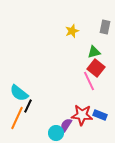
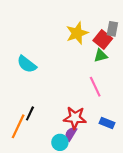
yellow star: (72, 31) -> (77, 33), size x1.5
red square: (96, 68) -> (103, 40), moved
cyan semicircle: (19, 93) -> (27, 64), moved
red star: (82, 115) -> (75, 118), moved

